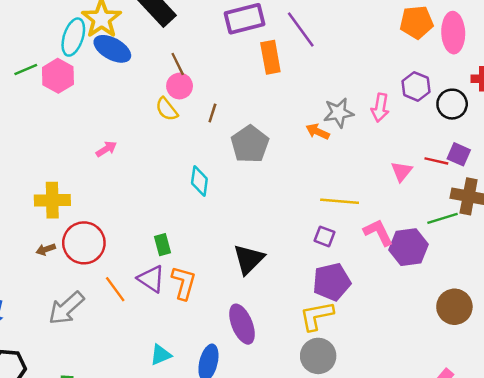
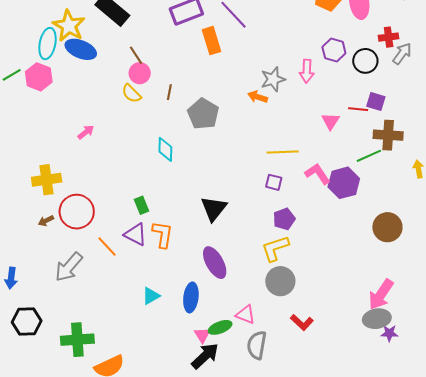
purple pentagon: (332, 282) -> (284, 219), size x0.7

